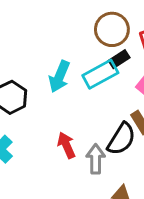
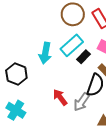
black rectangle: (119, 59) -> (84, 57), moved
gray arrow: (96, 159) -> (81, 102), turned -132

